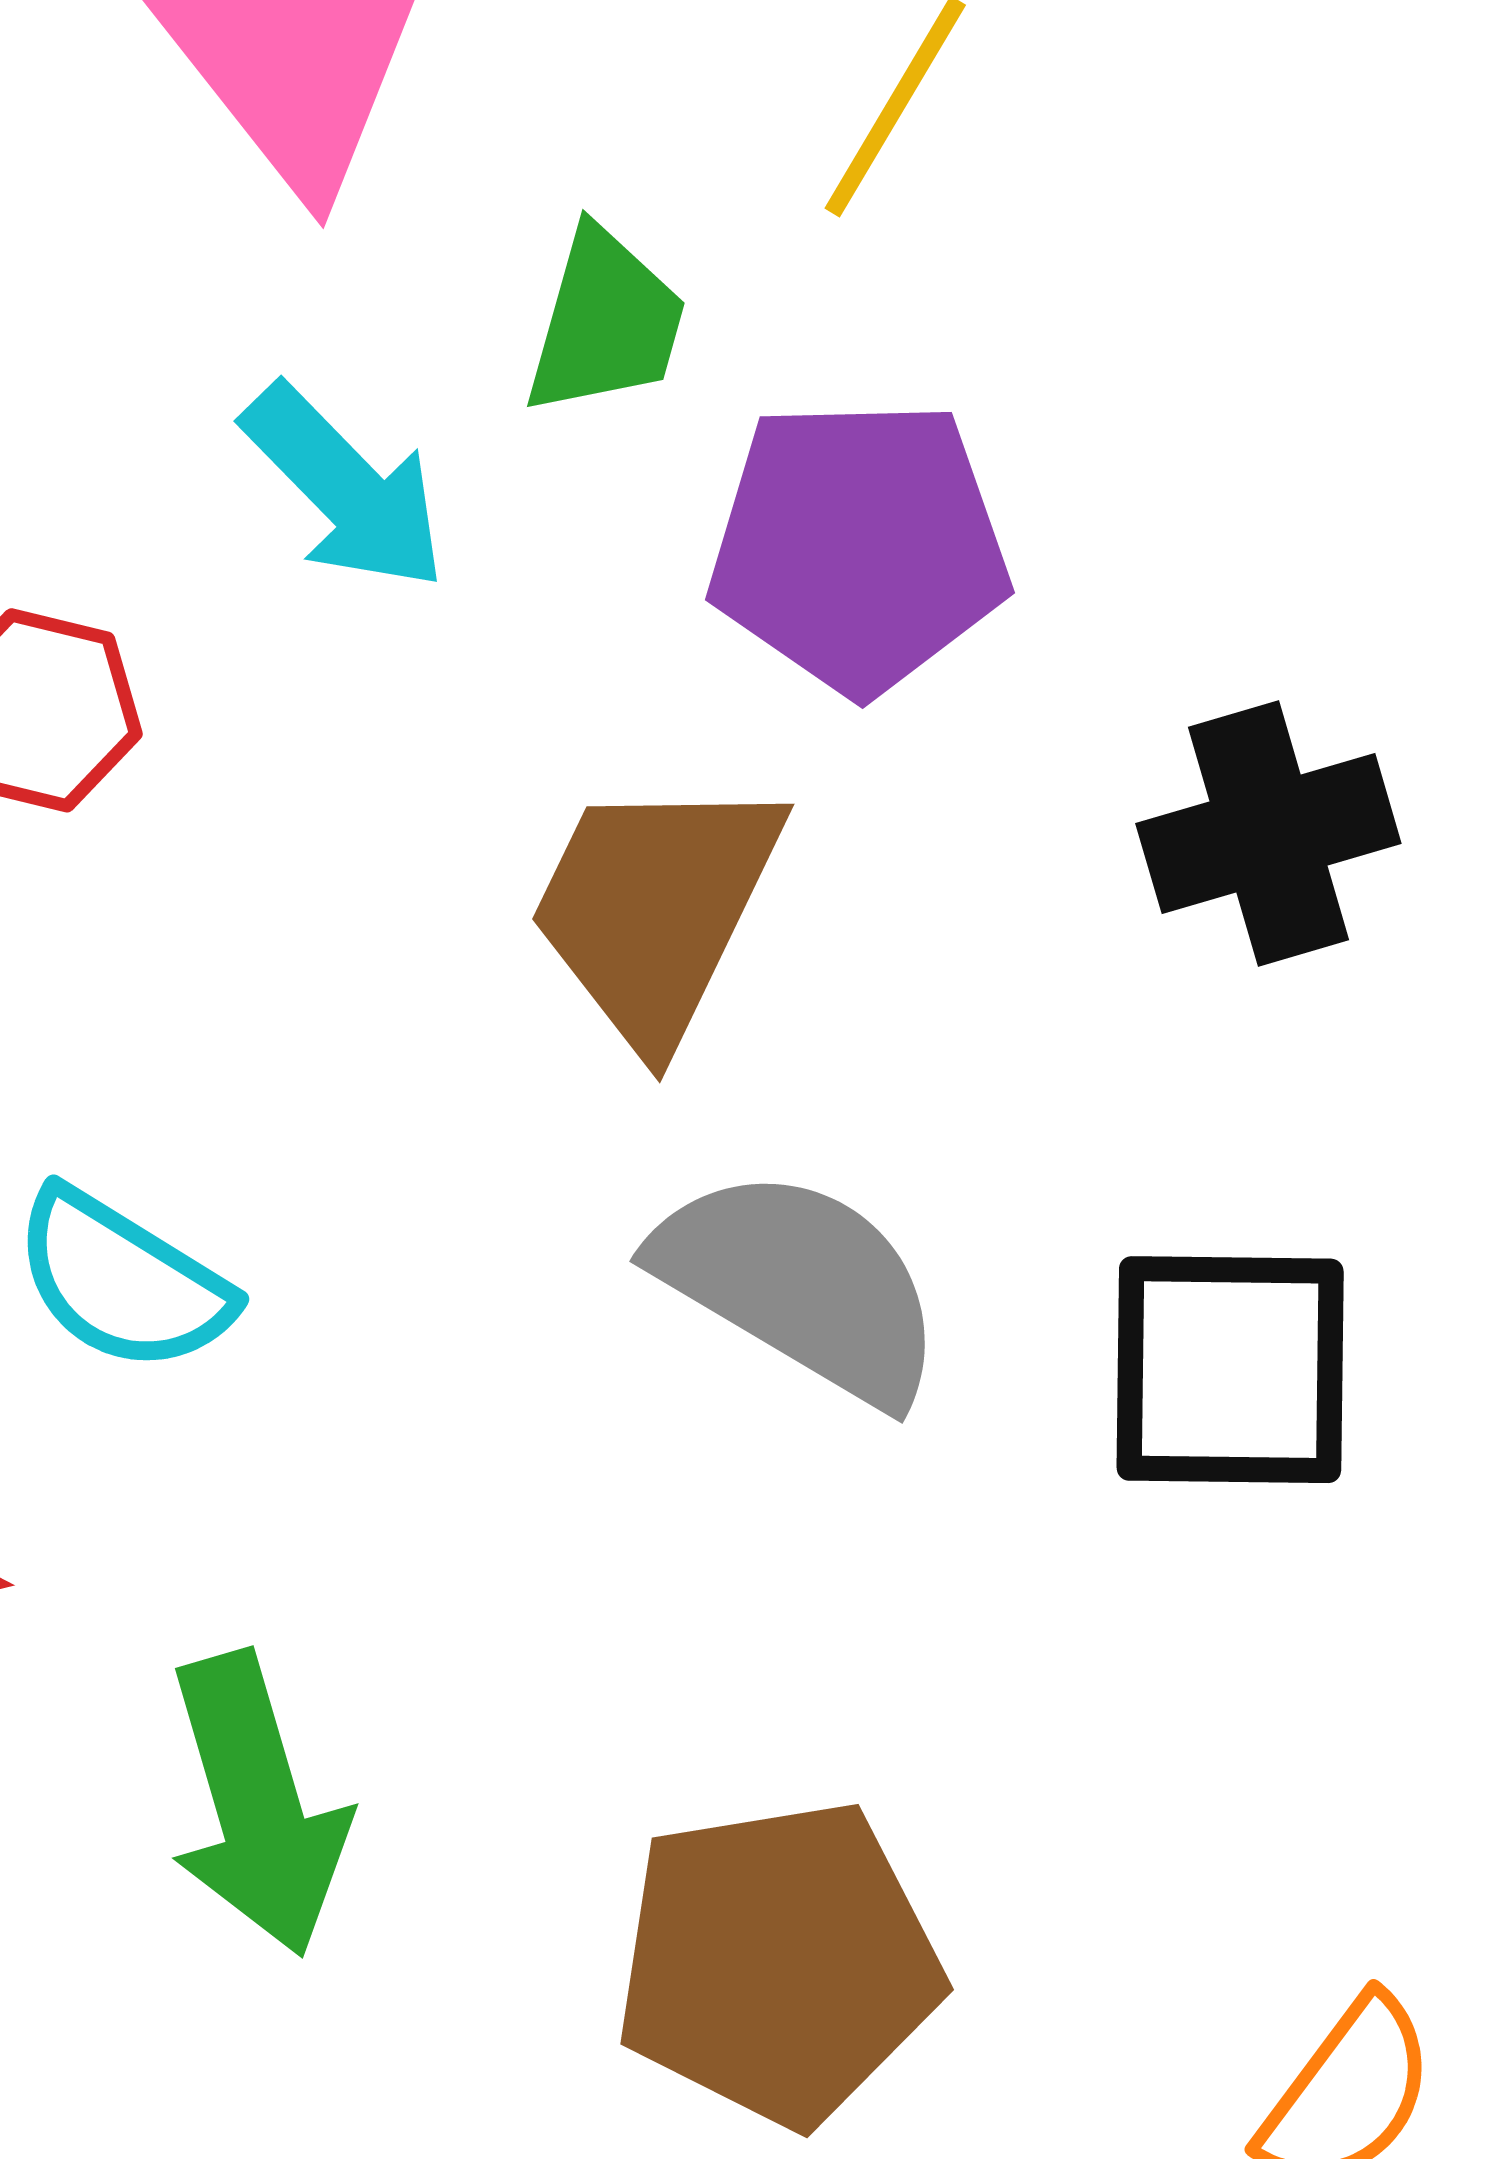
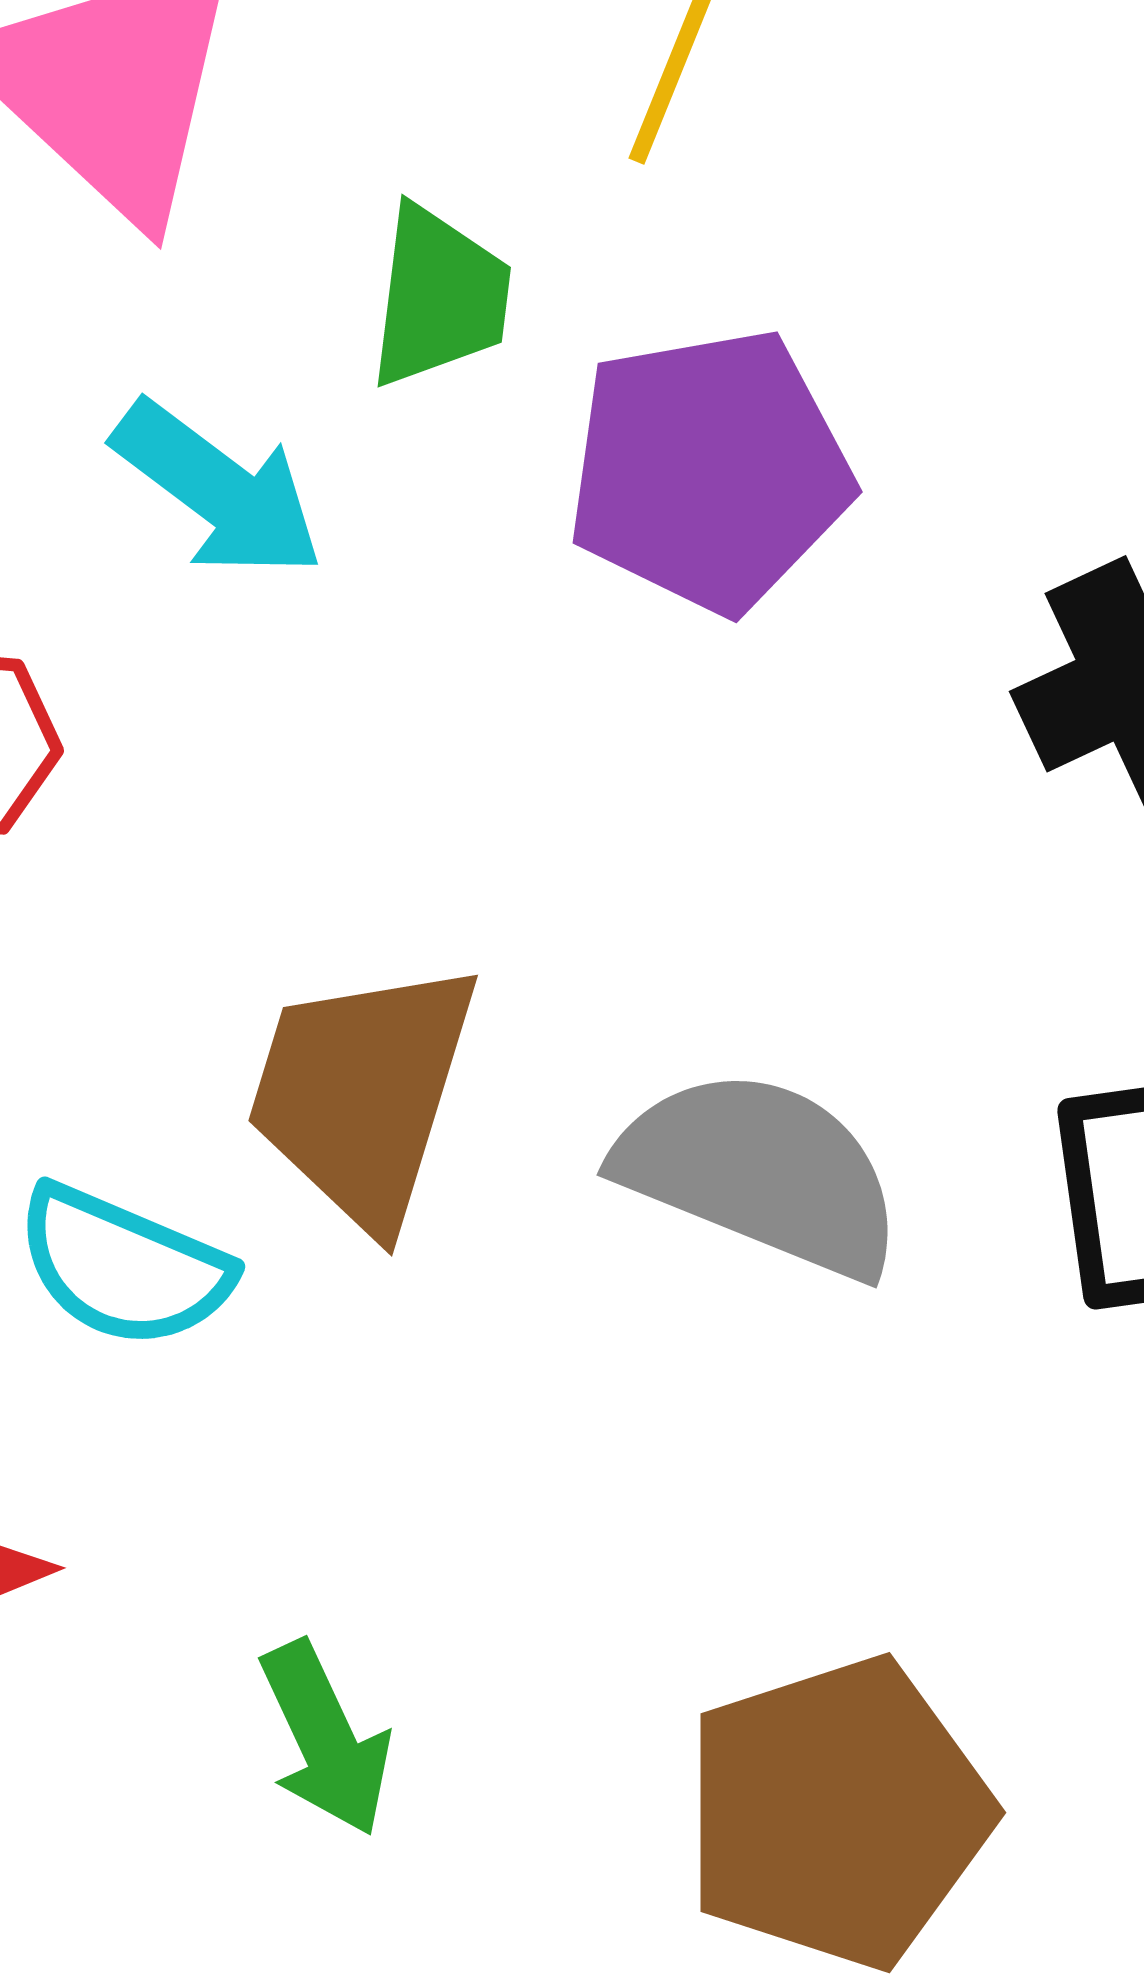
brown trapezoid: (655, 909) -> (362, 1094), moved
green arrow: (257, 1804) -> (325, 1739), size x0.7

